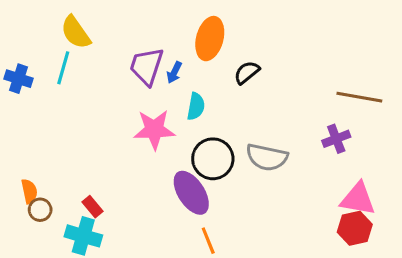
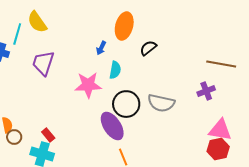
purple trapezoid: (147, 66) -> (43, 63), moved
cyan line: (63, 68) -> (17, 34), moved

